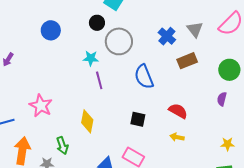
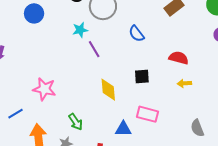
blue semicircle: (144, 77) -> (136, 34), size x0.7
yellow diamond: (87, 121) -> (108, 90), moved

